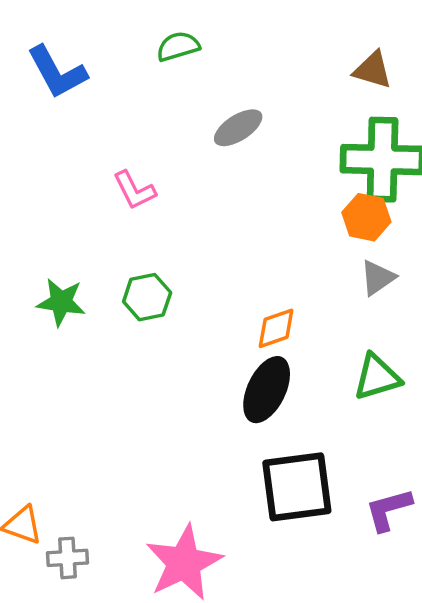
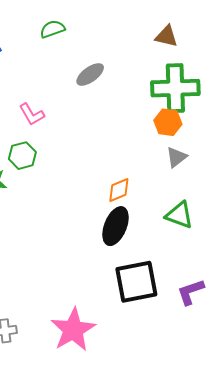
green hexagon: (147, 297) -> (22, 156), moved
green triangle: (377, 377) -> (179, 215), turned 40

